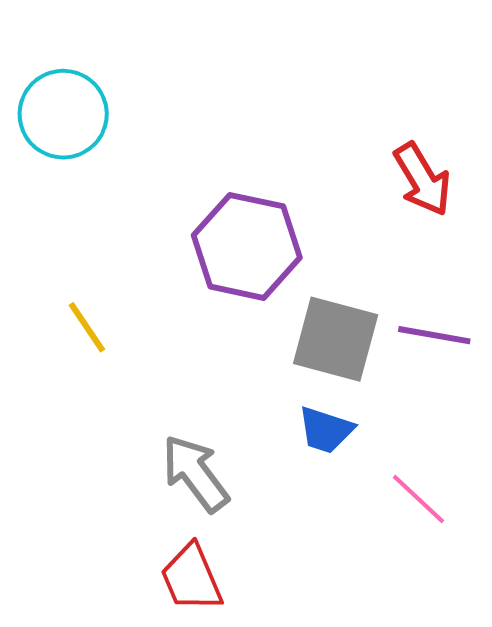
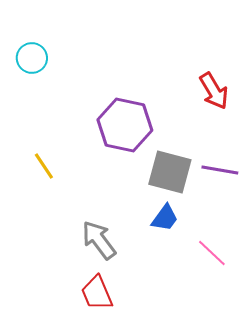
cyan circle: (63, 114) -> (32, 58), size x0.7
blue trapezoid: (326, 430) -> (165, 218), turned -72

